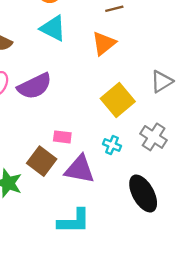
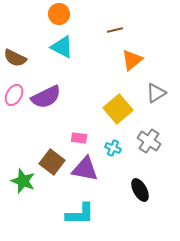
orange triangle: (104, 43) -> (132, 60), moved
pink rectangle: (62, 137) -> (79, 138), moved
black ellipse: (143, 194) -> (140, 190), size x0.7

